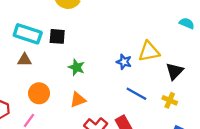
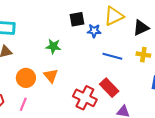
black square: (57, 36) -> (77, 19), moved
black triangle: (174, 71) -> (141, 28), turned 36
orange triangle: (78, 100) -> (51, 76), moved, turned -35

